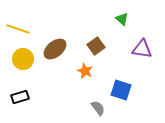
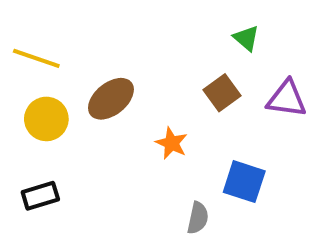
brown square: (96, 46) -> (222, 93), moved
gray semicircle: (98, 108) -> (198, 218), turned 49

